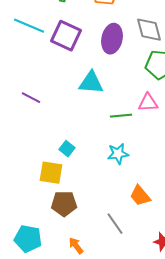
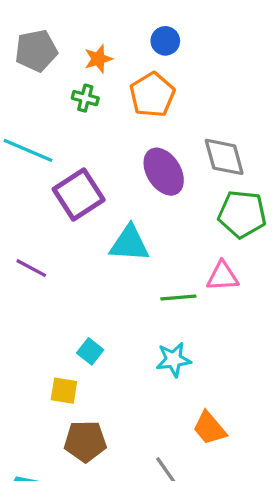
purple square: (66, 36) -> (79, 194), moved, turned 32
purple ellipse: (112, 39) -> (164, 172), turned -44
yellow square: (51, 173) -> (64, 391), size x0.7

